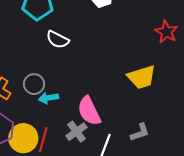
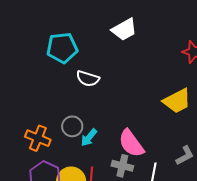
cyan arrow: (48, 98) -> (89, 138), turned -30
gray cross: (77, 132) -> (122, 166), turned -30

